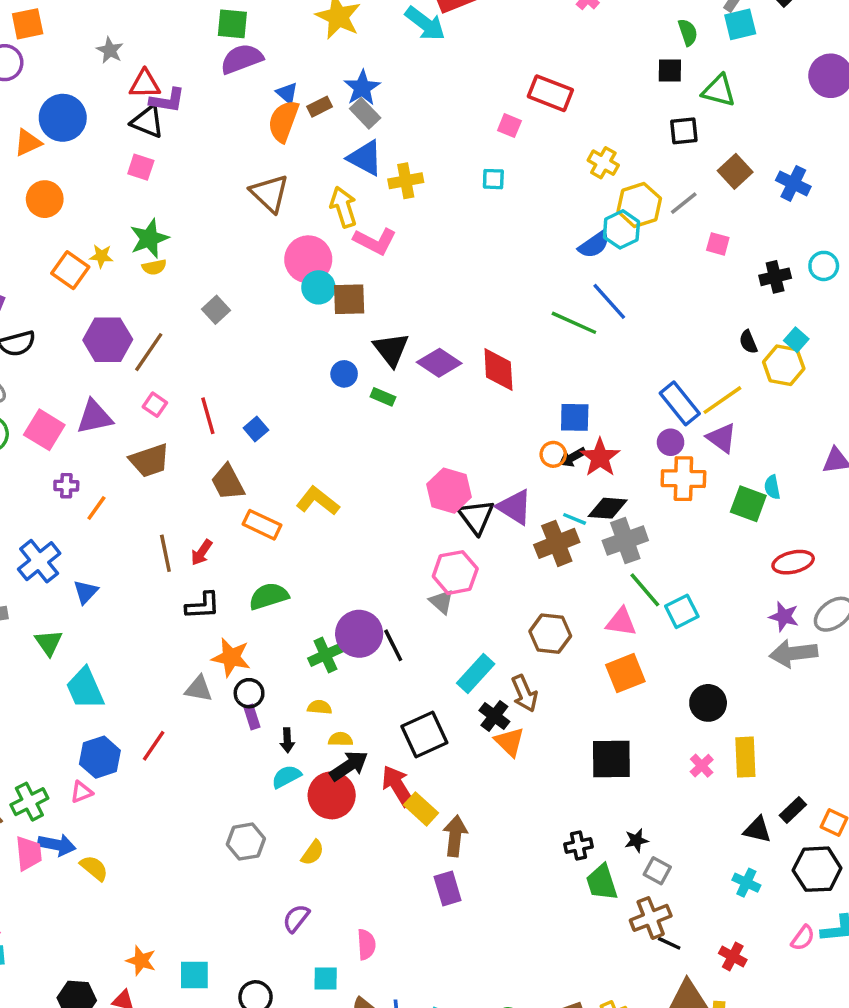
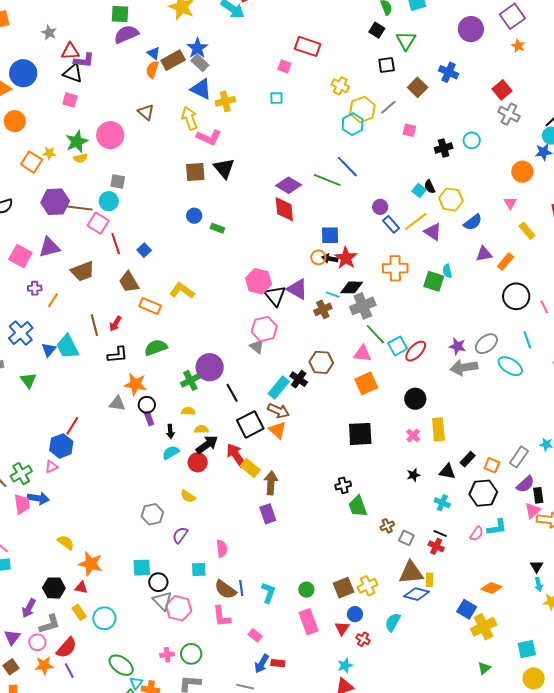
black square: (670, 71) -> (377, 30), turned 35
green triangle: (719, 91) -> (406, 41), turned 50
brown rectangle: (320, 107) -> (173, 60), size x1.6
orange semicircle: (283, 121) -> (152, 70), size x0.7
blue cross: (793, 183) -> (449, 72), moved
brown triangle: (270, 193) -> (146, 112), size x0.7
blue semicircle: (594, 245) -> (473, 222), moved
pink circle: (308, 259) -> (110, 135), moved
cyan circle: (318, 287) -> (109, 201), moved
gray square: (216, 310) -> (118, 182), turned -35
cyan square: (796, 340) -> (419, 190), moved
black triangle: (391, 349) -> (224, 168), moved
brown line: (149, 352) -> (79, 208), turned 65
purple diamond: (439, 363) -> (289, 185), moved
blue rectangle: (680, 403) -> (391, 224), size x0.7
pink square: (155, 405) -> (98, 223), moved, size x1.5
purple triangle: (722, 438) -> (433, 232), moved
purple circle: (671, 442) -> (380, 207), moved
black arrow: (572, 457) -> (330, 259), turned 42
brown cross: (557, 543) -> (323, 309), size x0.7
red ellipse: (793, 562) -> (416, 351), moved, turned -30
black line: (393, 645) -> (232, 393), moved
cyan trapezoid: (85, 688) -> (67, 347), moved
brown arrow: (524, 694) -> (278, 411), moved, turned -40
black cross: (494, 716) -> (299, 379), moved
orange triangle: (510, 742) -> (278, 430), moved
red line: (154, 746) -> (72, 426), moved
red circle: (332, 795) -> (198, 462), size x0.7
black star: (636, 840) -> (413, 475), moved
gray hexagon: (246, 842) -> (152, 514), moved
yellow semicircle: (313, 853) -> (188, 496), turned 91
yellow semicircle: (94, 868) -> (66, 542), moved
gray square: (657, 871) -> (406, 538), moved
brown cross: (651, 918) -> (387, 526), size x0.6
black line: (669, 943) -> (440, 533), moved
orange star: (141, 961) -> (91, 564), size x1.4
cyan square: (194, 975) -> (142, 568), moved

